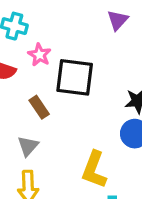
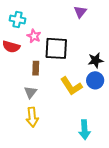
brown rectangle: (39, 107) -> (36, 68), turned 40
yellow L-shape: (94, 170) -> (71, 86), moved, turned -50

